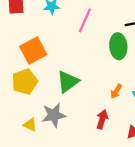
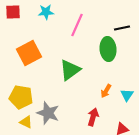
yellow pentagon: (25, 82) -> (21, 97), moved, turned 30
green triangle: (68, 82) -> (70, 70), moved
gray star: (54, 115) -> (48, 113), turned 30

